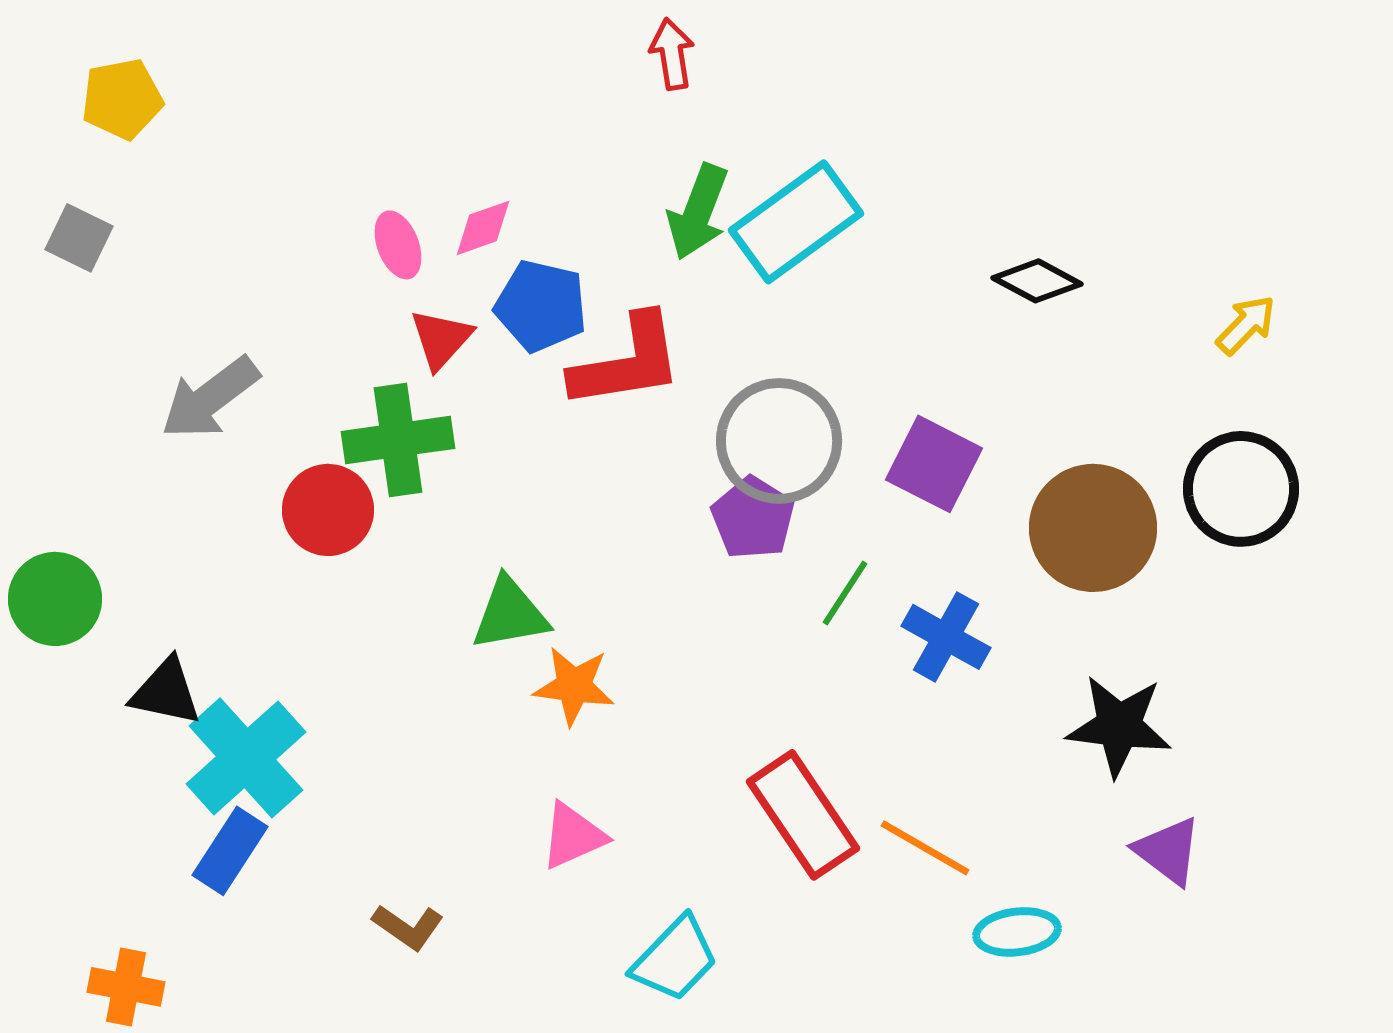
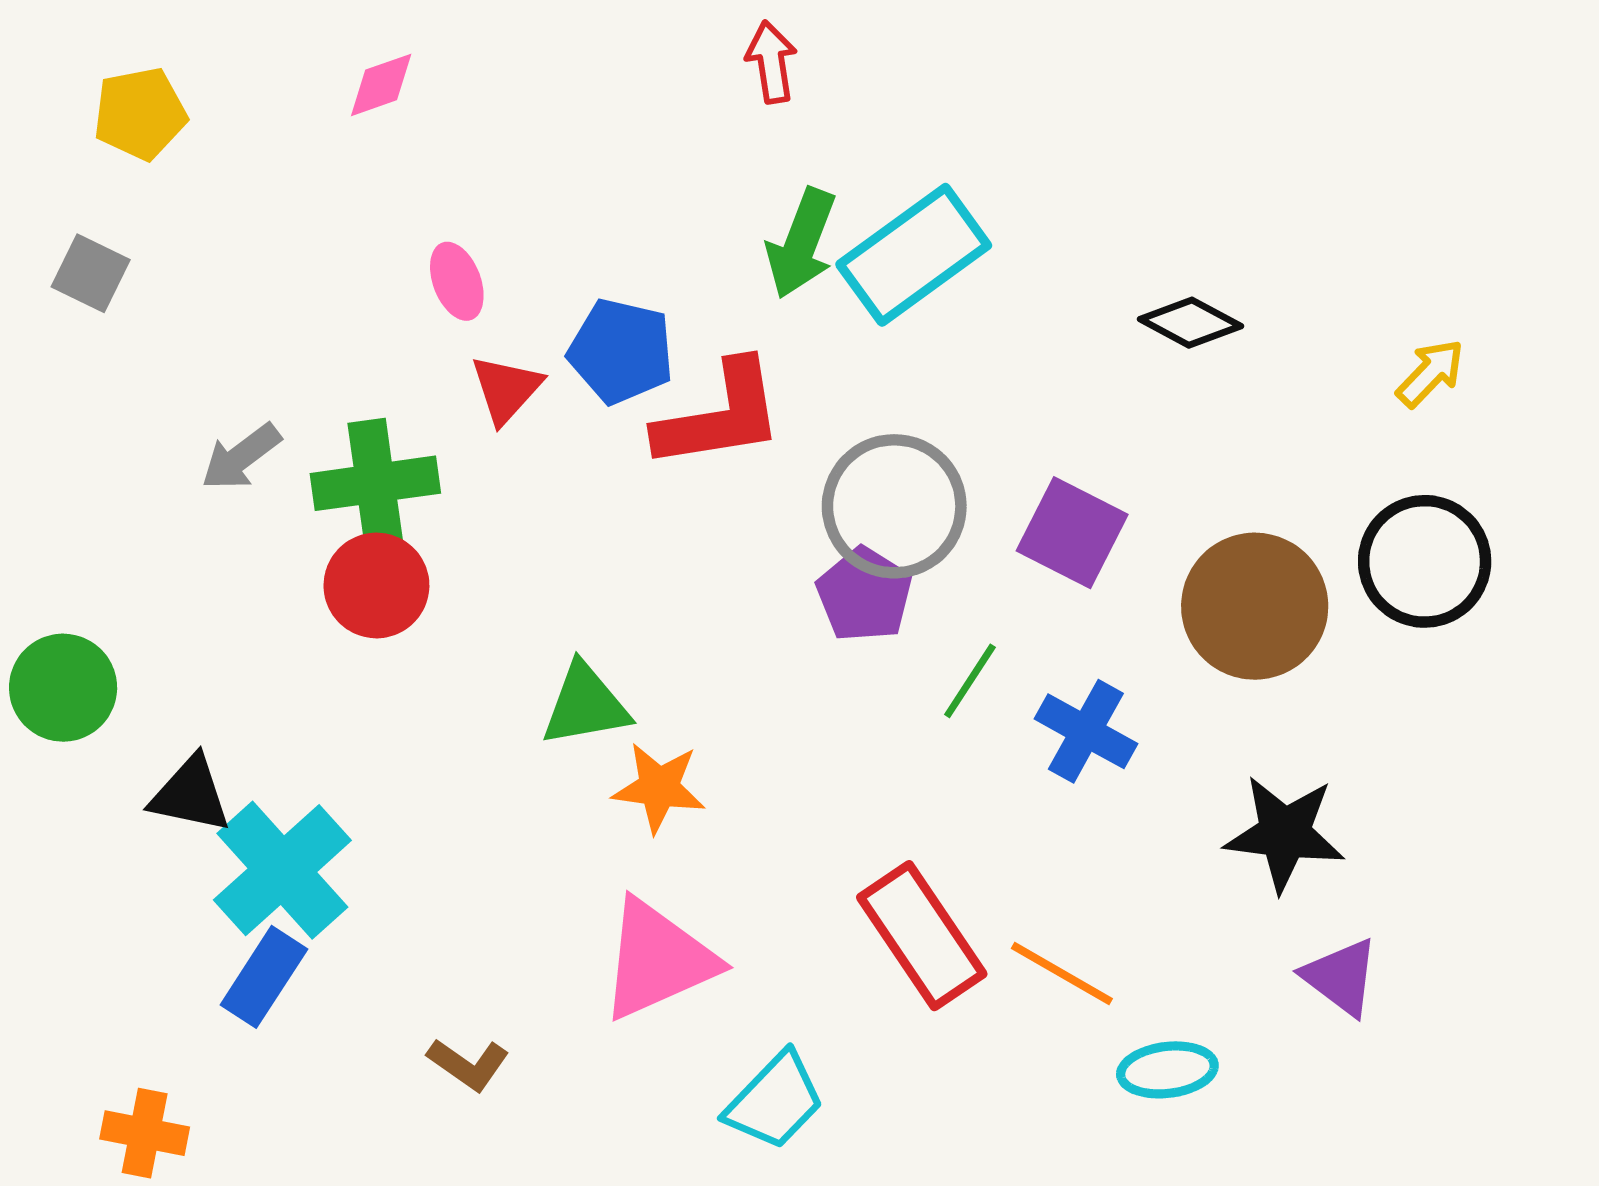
pink diamond: (483, 228) -> (381, 85), moved
gray arrow: (210, 398) -> (241, 457), size x0.7
green cross: (398, 440) -> (375, 483), moved
pink triangle: (573, 836) -> (658, 960), size x1.6

